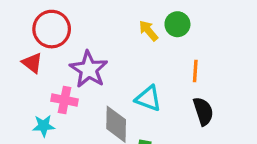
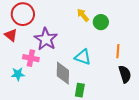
green circle: (177, 24) -> (101, 22), moved
orange line: (195, 71) -> (118, 51), moved
black semicircle: (203, 111) -> (125, 74), moved

